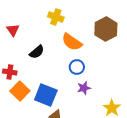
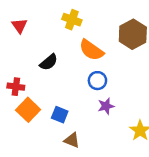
red triangle: (13, 30) -> (19, 26), moved
blue square: (46, 95) -> (60, 115), size x0.6

